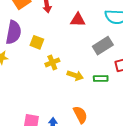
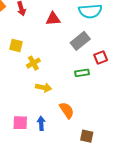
yellow arrow: (75, 75) -> (44, 87), moved

